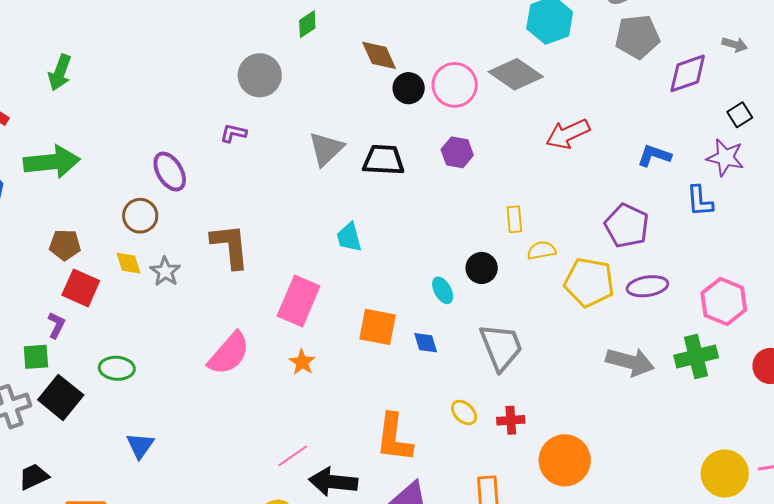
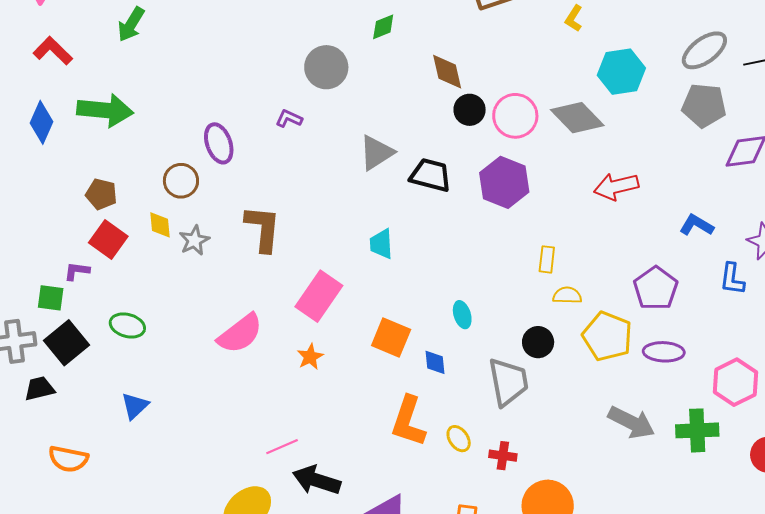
purple hexagon: (457, 152) -> (504, 182), size x1.6
black circle: (482, 268) -> (538, 342), moved
purple L-shape: (56, 325) -> (77, 271), turned -120
orange L-shape: (394, 438) -> (408, 421), moved
black trapezoid: (34, 477) -> (39, 389), moved

